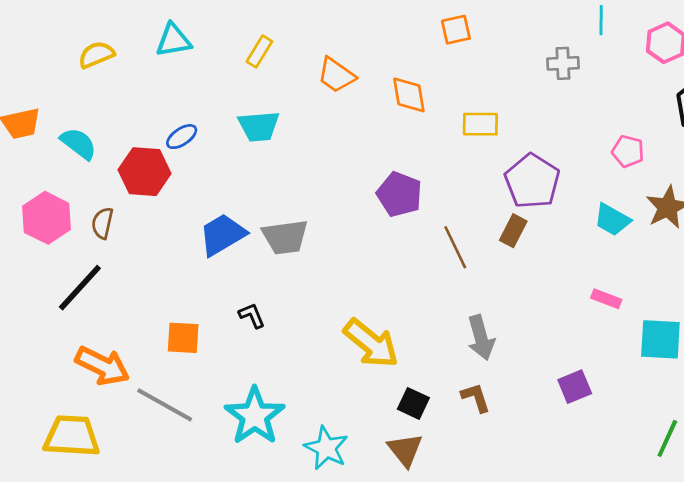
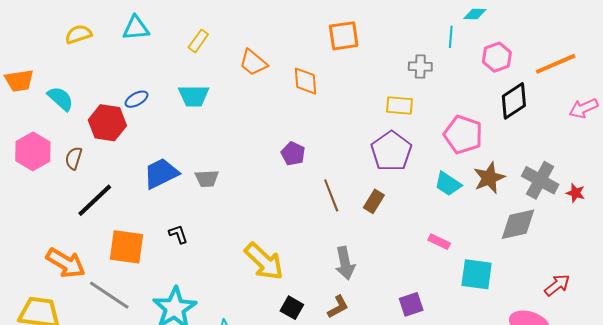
orange square: (456, 30) -> (344, 36), size x1.4
yellow rectangle: (480, 124) -> (399, 106), moved
pink pentagon: (628, 151) -> (463, 135), size x1.6
purple pentagon: (399, 194) -> (293, 154), size x0.7
brown rectangle: (513, 231) -> (374, 201), moved
gray trapezoid: (285, 237) -> (207, 179), size x0.7
black line: (80, 288) -> (95, 200), moved
orange square: (183, 338) -> (127, 247), size x1.4
brown L-shape: (476, 398) -> (338, 307), turned 75

